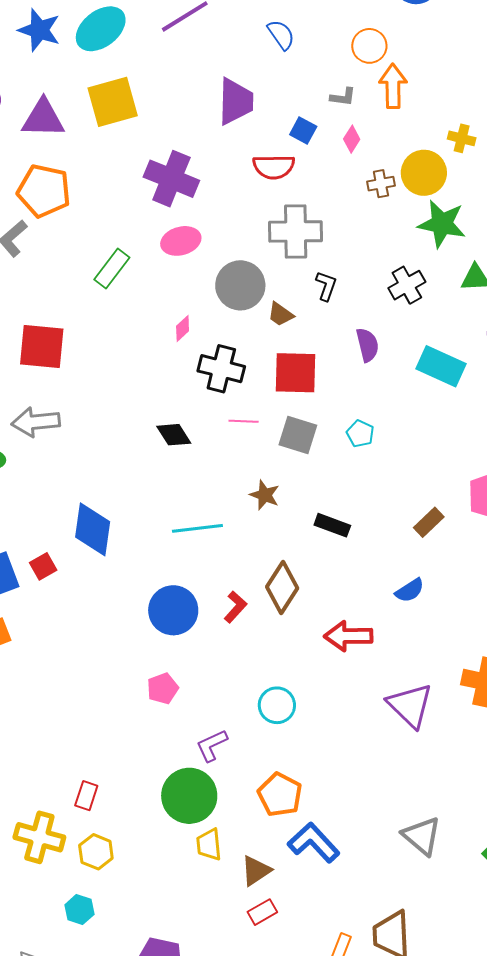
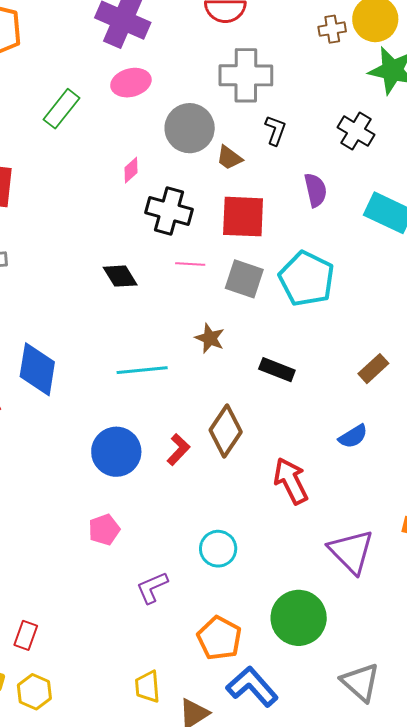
black cross: (407, 285) -> (356, 131), turned -30
cyan pentagon: (360, 434) -> (307, 279), size x2.0
red arrow: (348, 636) -> (291, 481), turned 63
green circle: (189, 796) -> (299, 618), moved

